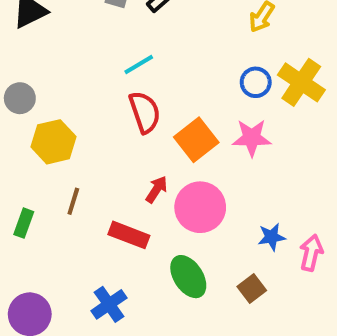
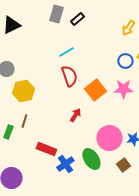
brown line: (73, 201) -> (24, 121), moved
pink circle: (200, 207) -> (109, 138), moved
red rectangle: (129, 235) -> (46, 149), moved
blue cross: (109, 304) -> (65, 164), moved

